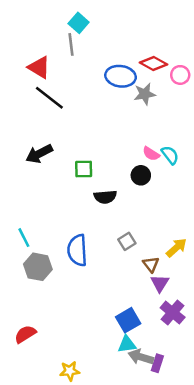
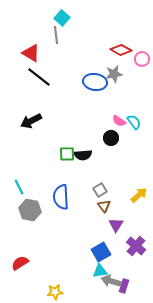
blue ellipse: (121, 76) -> (95, 82), moved
green square: (84, 169) -> (67, 154), moved
brown triangle: (151, 264) -> (104, 206), moved
purple triangle: (160, 283) -> (116, 225), moved

